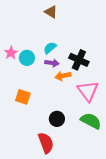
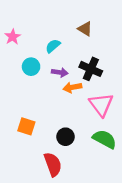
brown triangle: (51, 12) -> (85, 29), moved
cyan semicircle: (50, 48) -> (53, 46), moved
pink star: (11, 53) -> (13, 37), moved
orange square: (23, 97) -> (26, 126), moved

